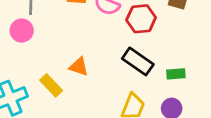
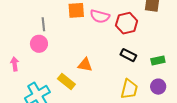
black rectangle: (138, 61) -> (128, 55), size x0.7

